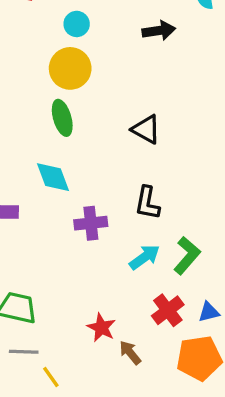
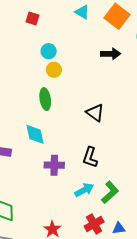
cyan circle: (77, 24) -> (49, 51), moved
yellow circle: (70, 68) -> (54, 70), size x0.6

